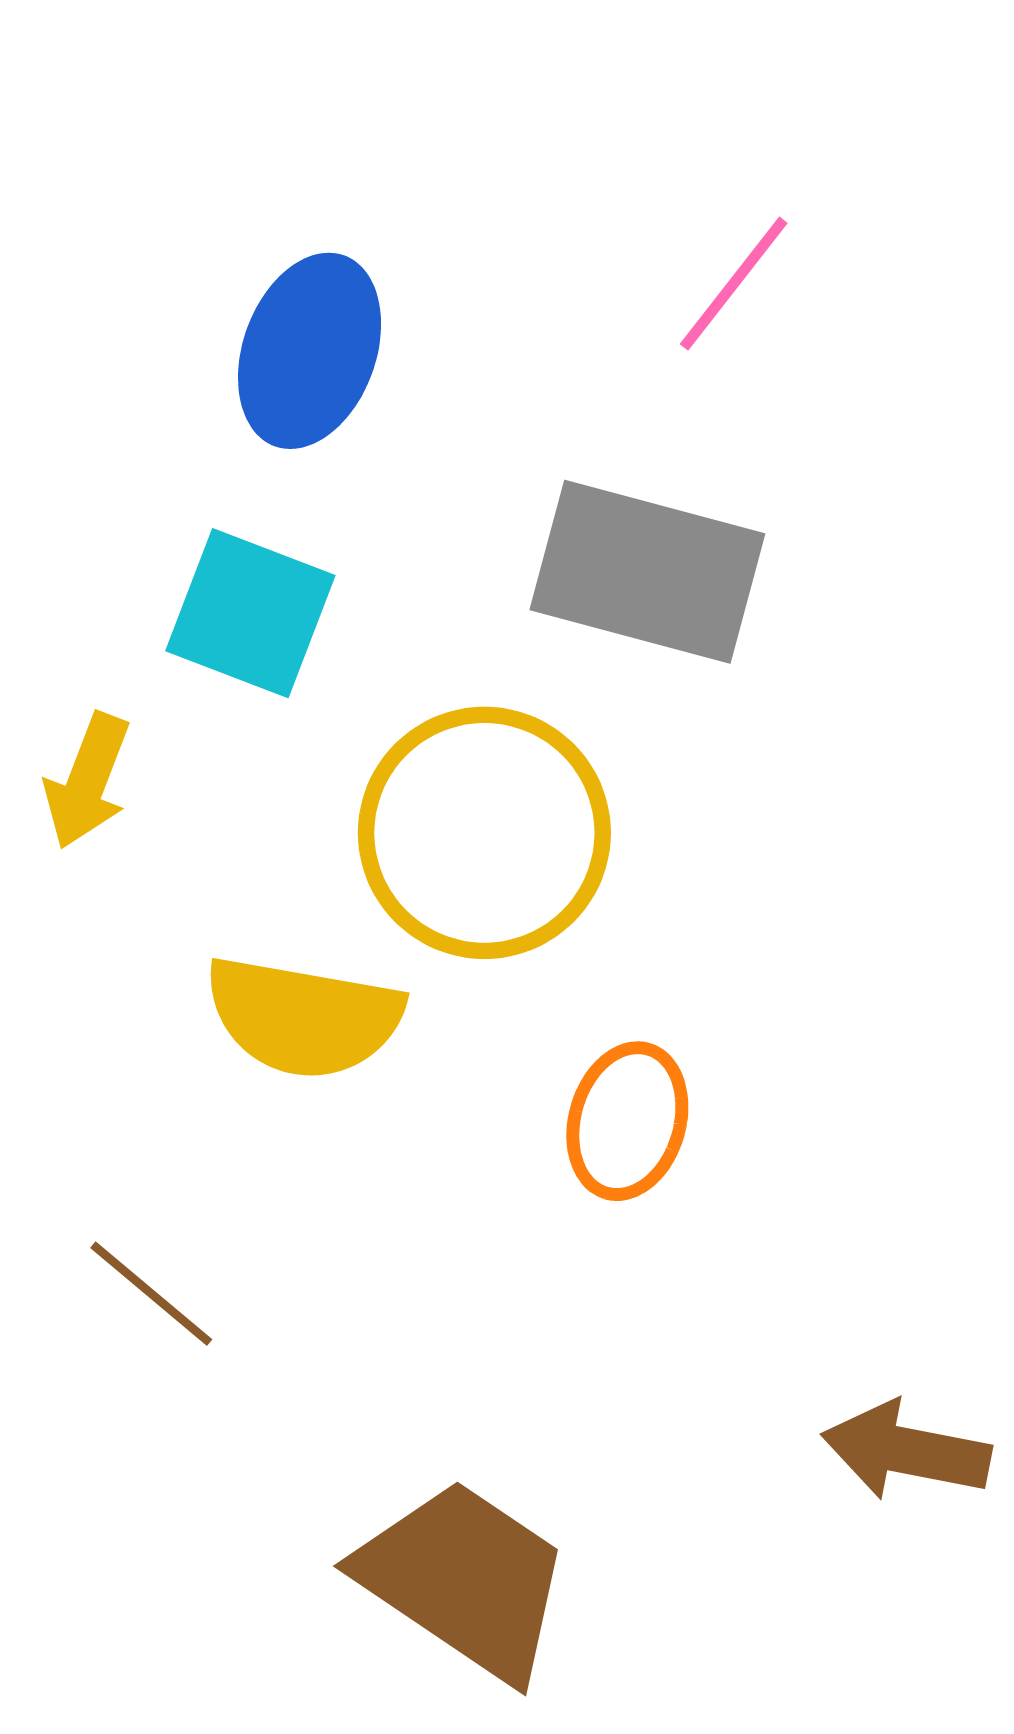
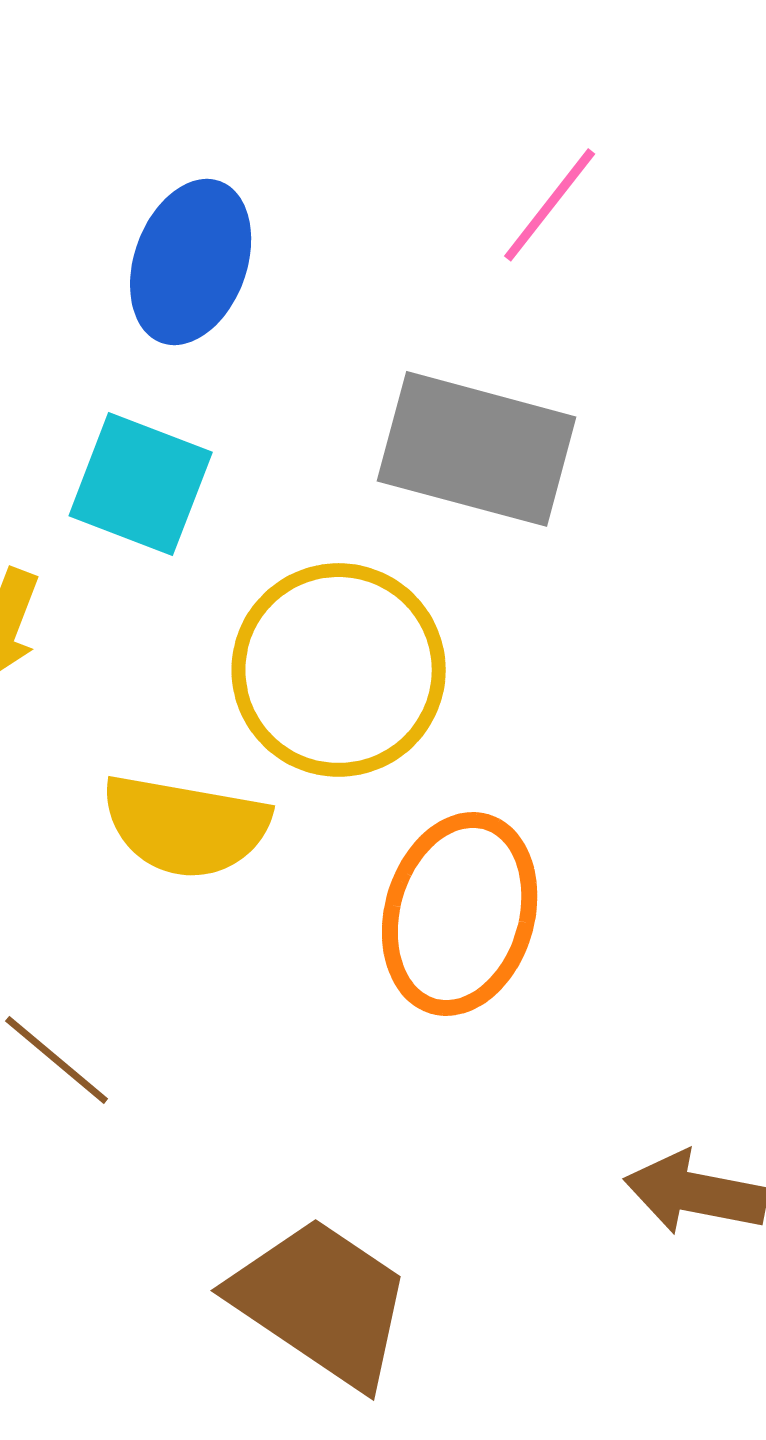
orange ellipse: (627, 1121) -> (460, 914), size x1.5

